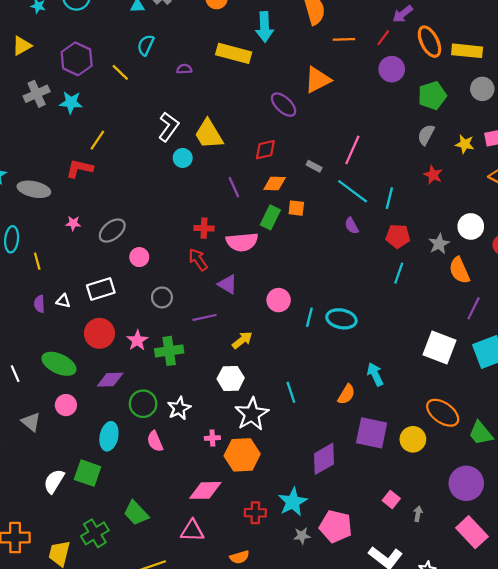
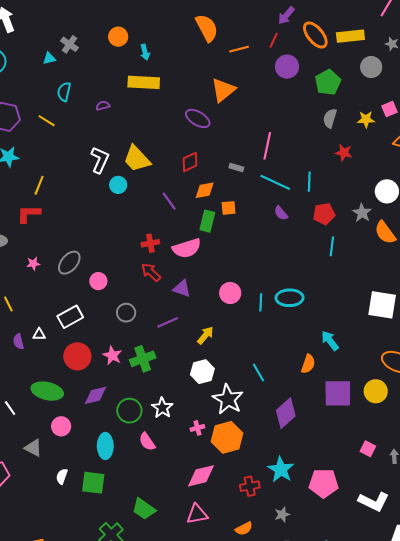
cyan arrow: (265, 27) -> (145, 52), moved, size x0.6
purple diamond: (324, 459) -> (286, 413), moved
white semicircle: (54, 481) -> (62, 476), moved, size x0.7
gray star: (302, 536) -> (282, 514), moved

